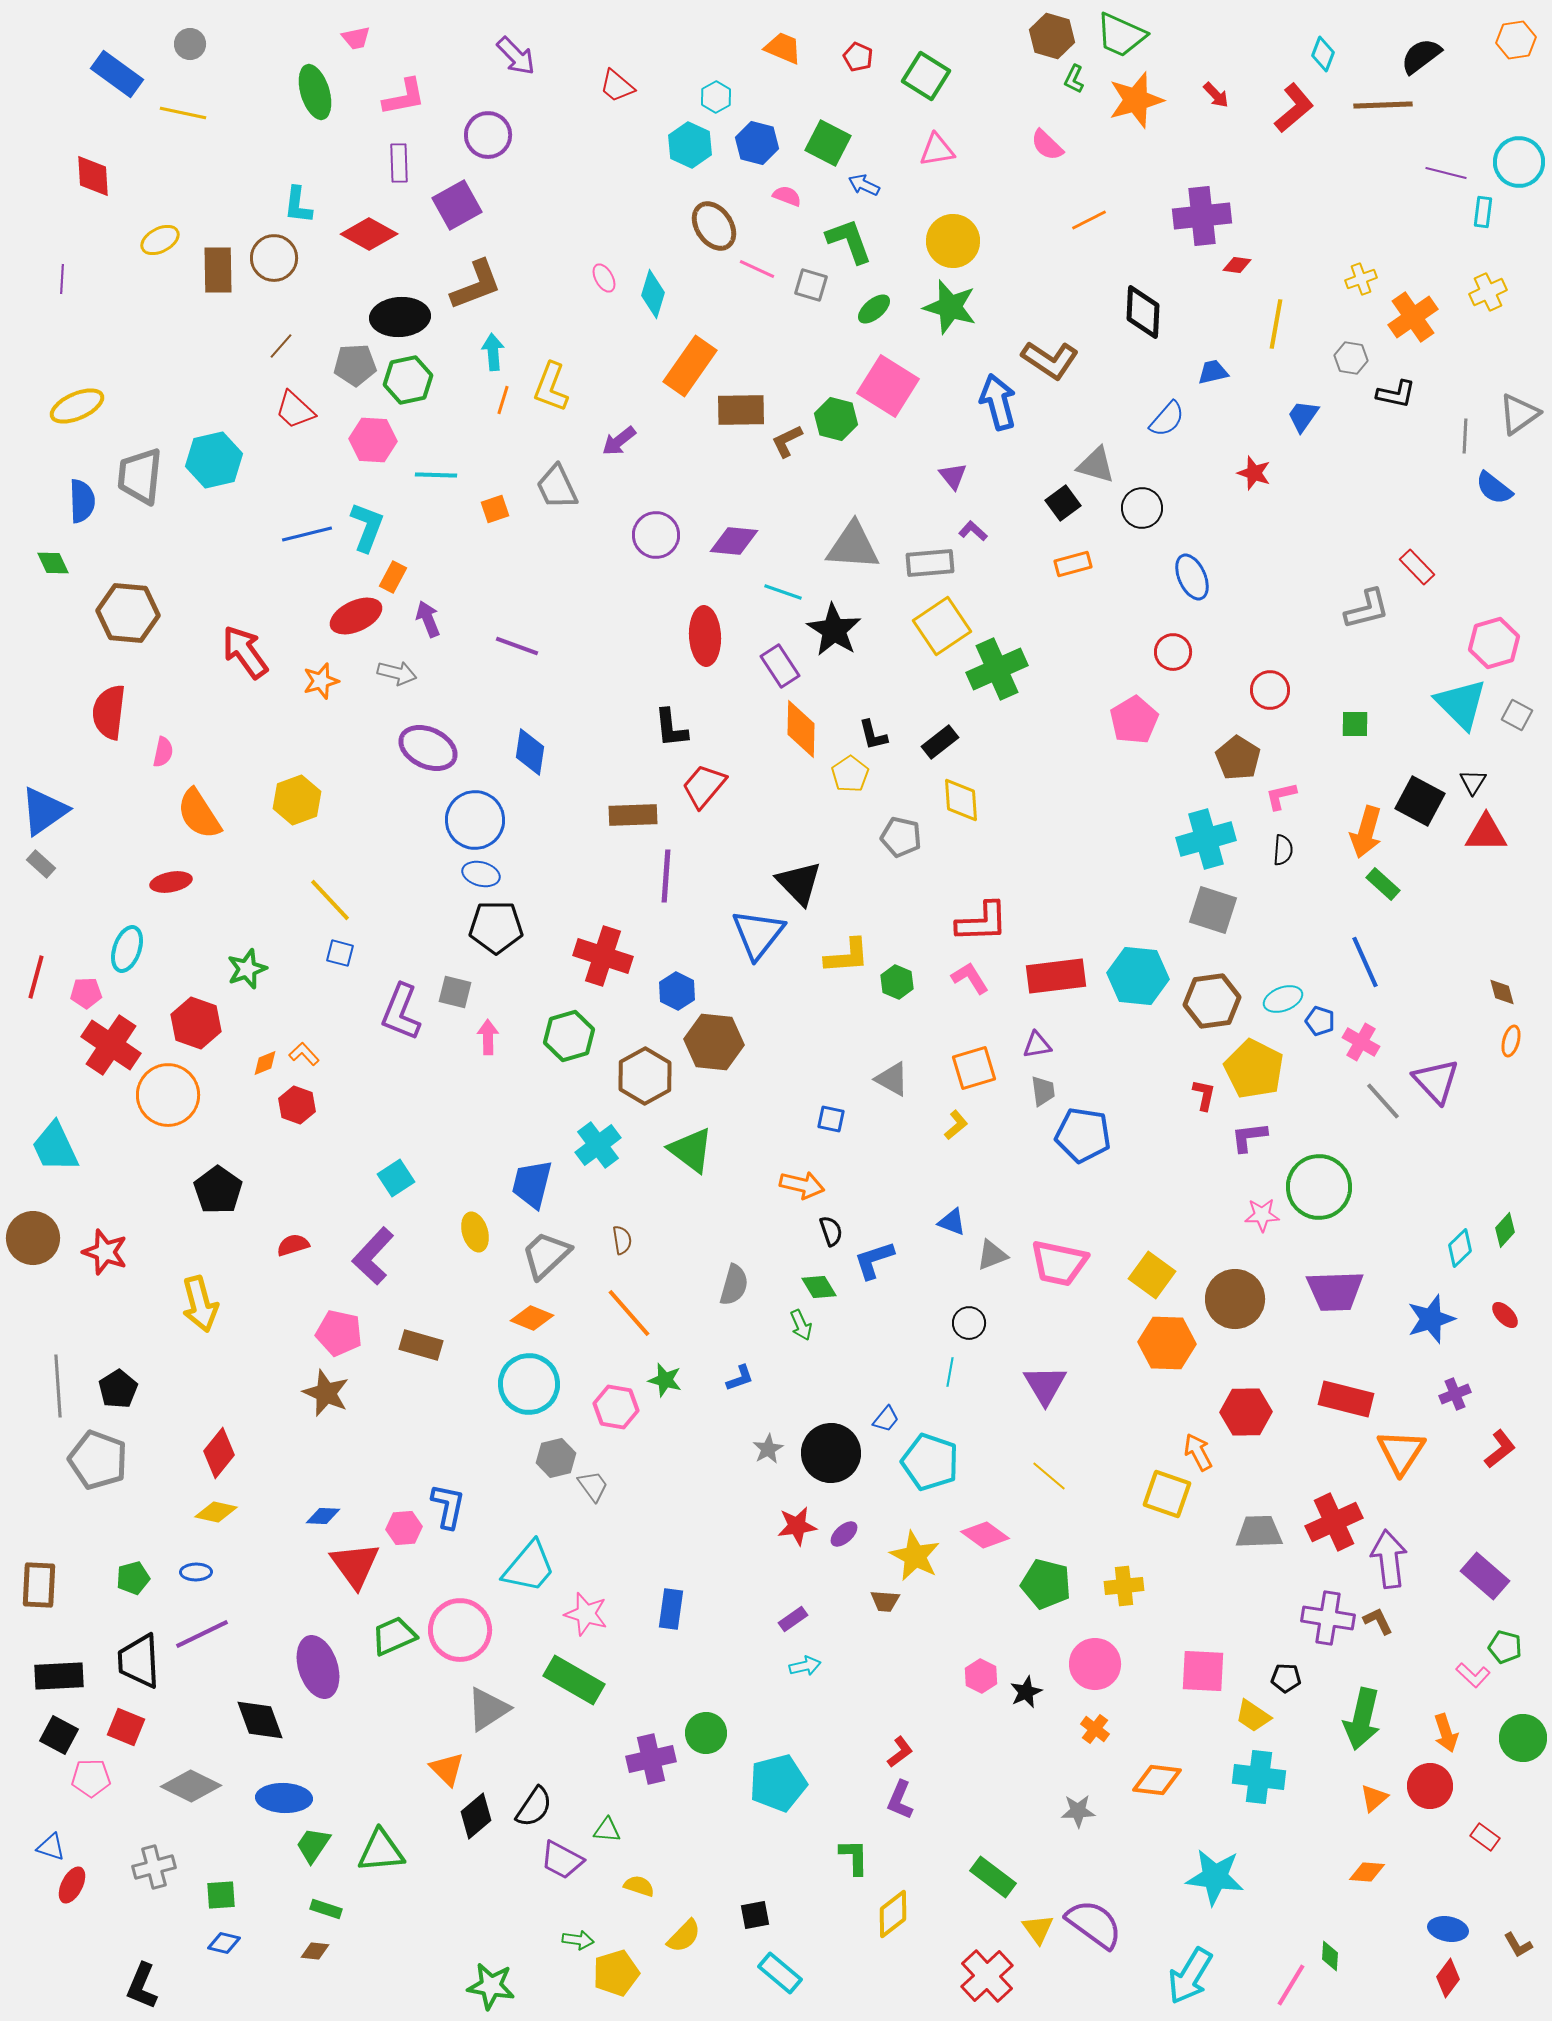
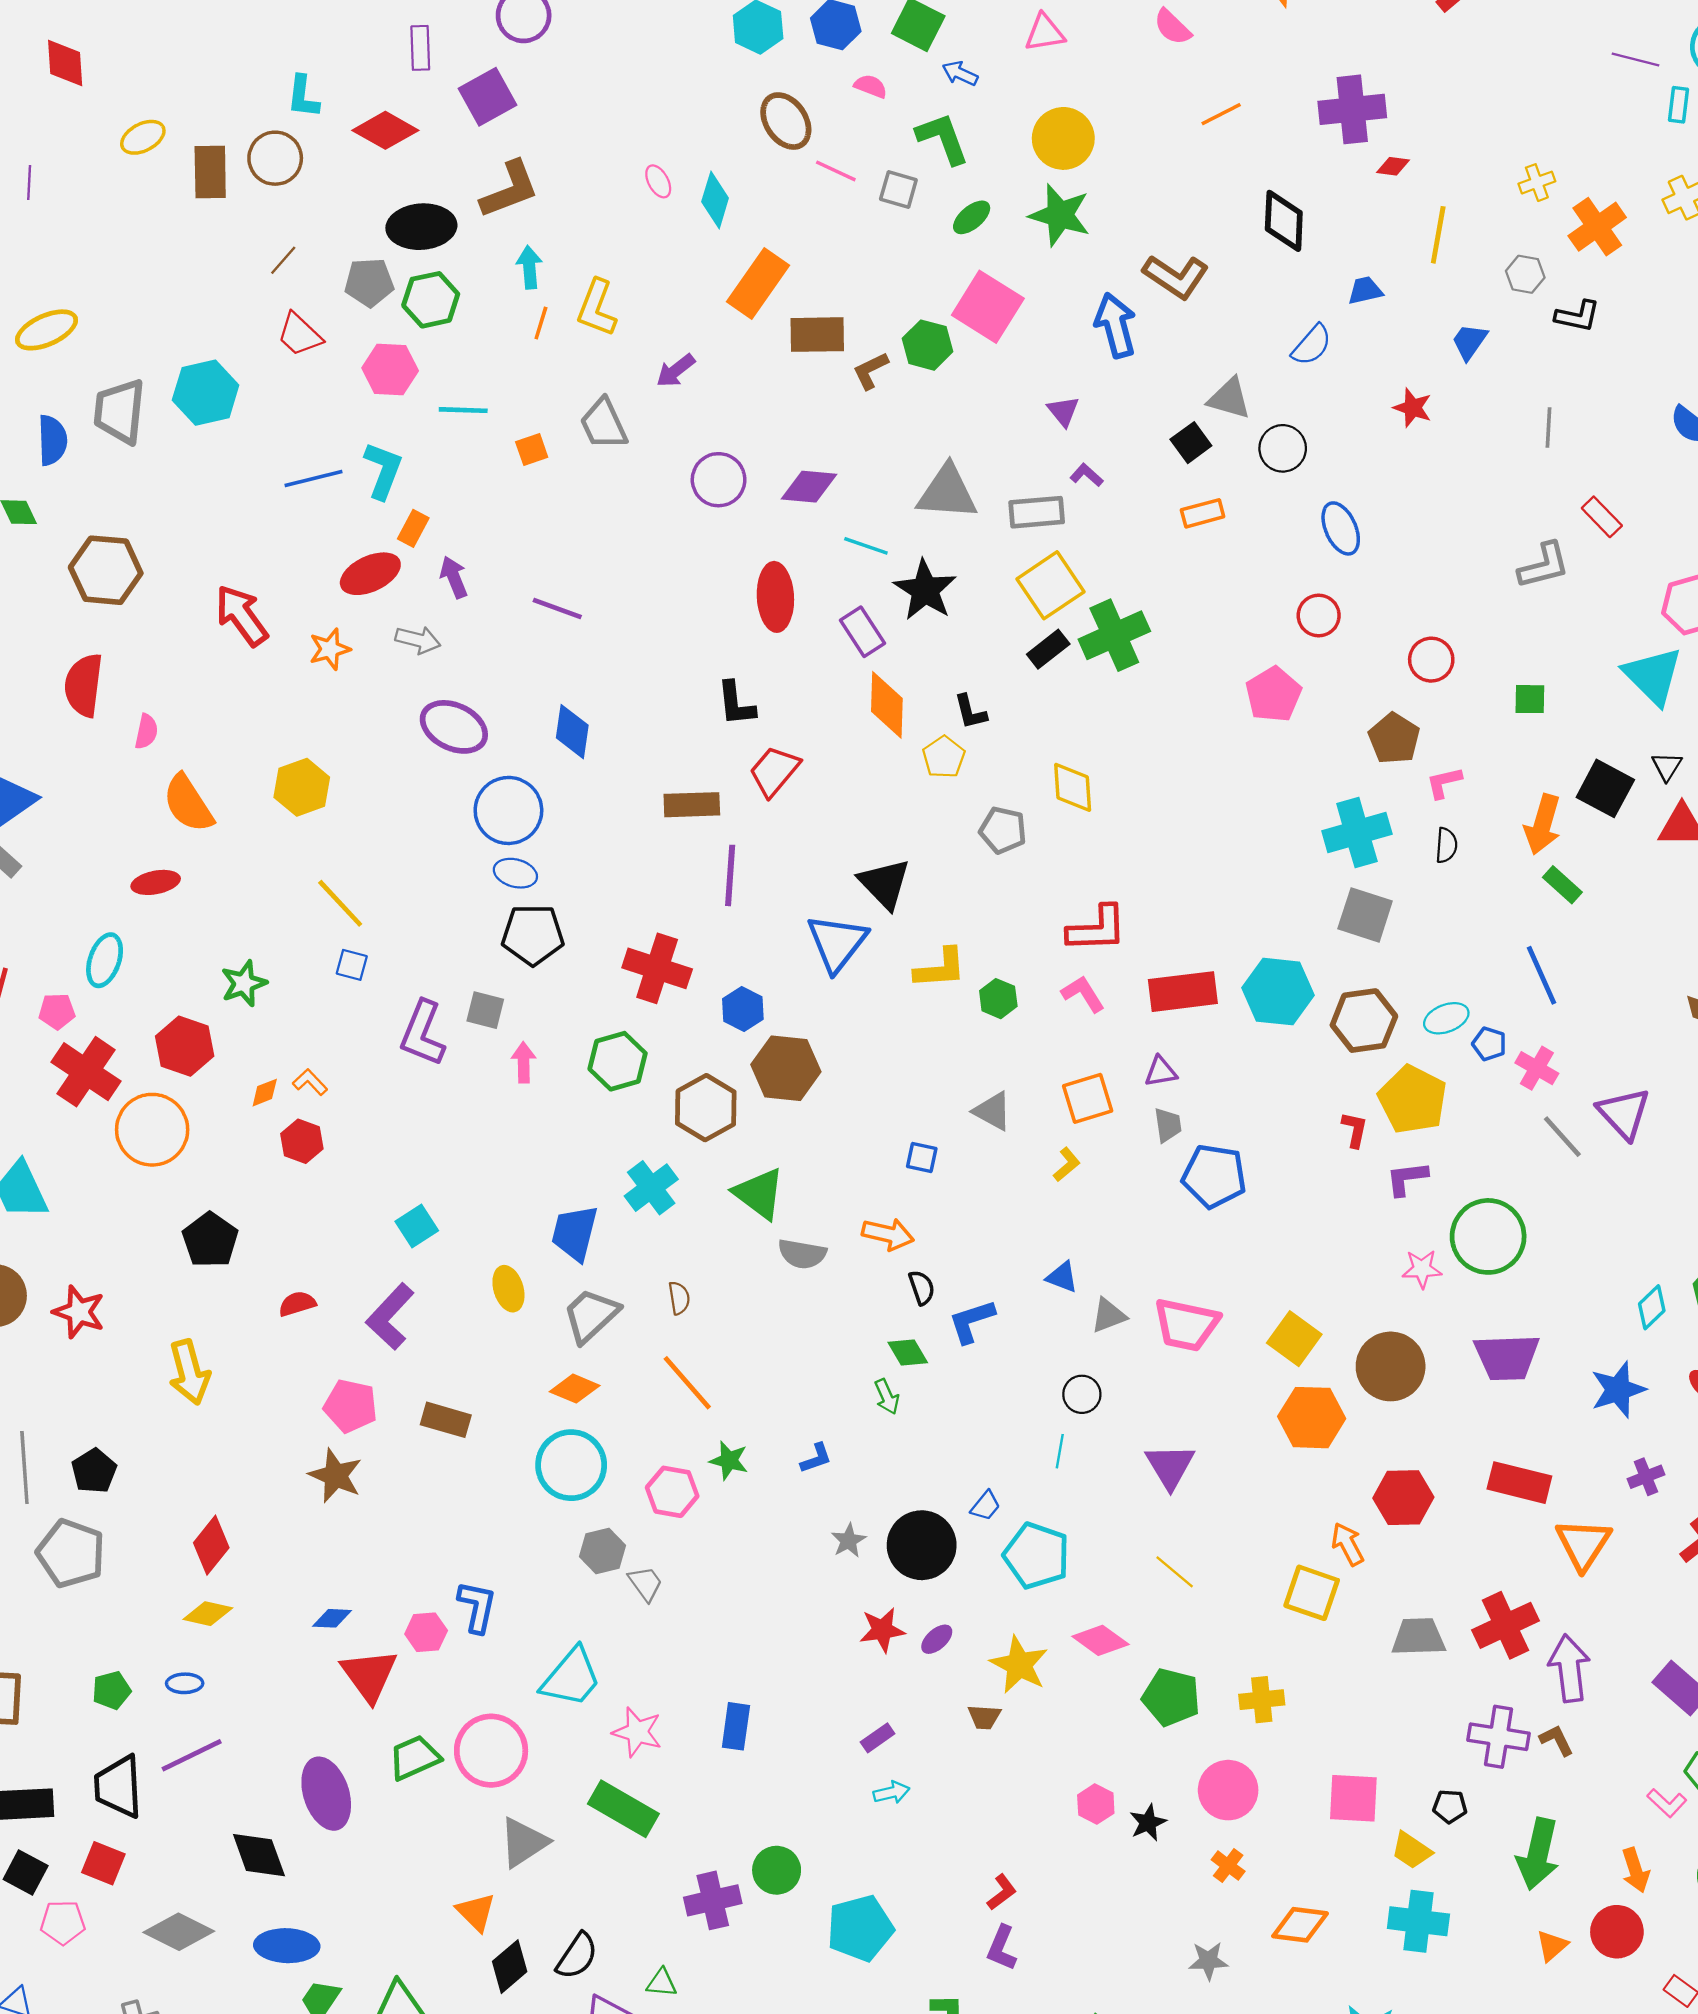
gray line: (1465, 436) -> (1548, 427), moved
black rectangle: (940, 742) -> (1048, 649), moved
gray semicircle: (734, 1285) -> (802, 1254), moved, turned 84

